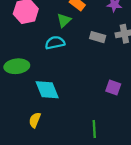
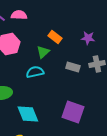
purple square: (113, 88) -> (73, 112), moved, size x1.6

